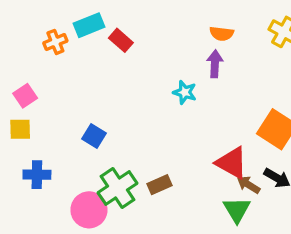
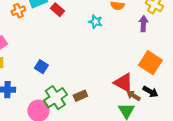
purple arrow: (215, 64) -> (143, 24), moved
cyan star: (185, 92) -> (95, 22), moved

